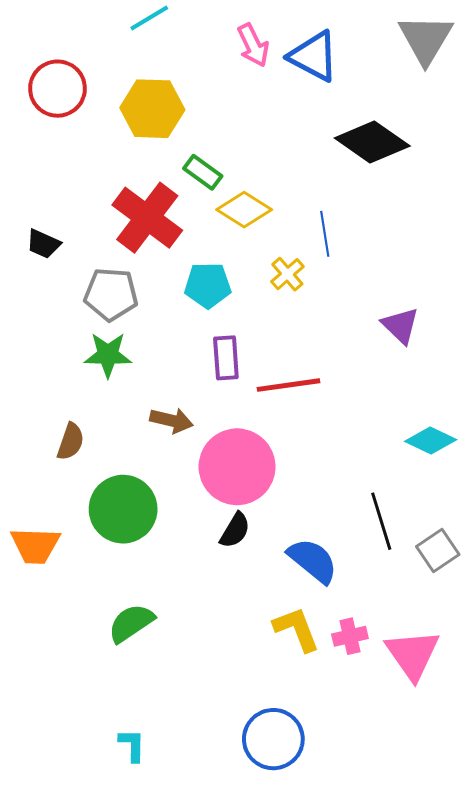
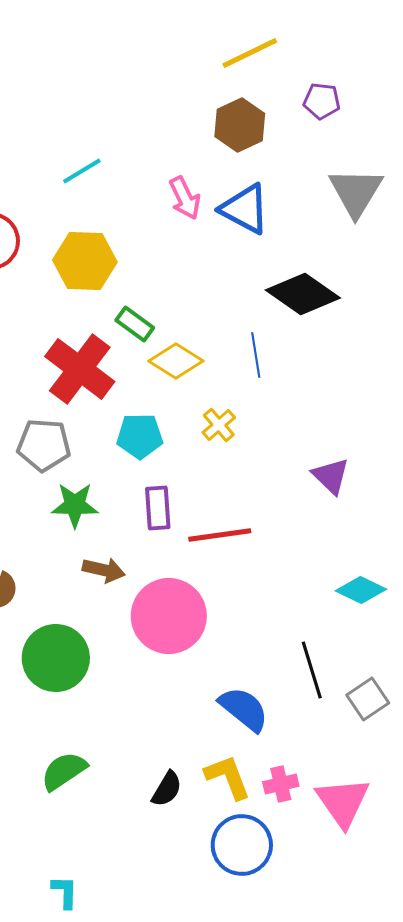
blue line: (325, 234) -> (256, 355), moved
green star: (108, 355) -> (75, 505), moved
black semicircle: (235, 530) -> (167, 789), moved
blue circle: (273, 739) -> (242, 845), moved

